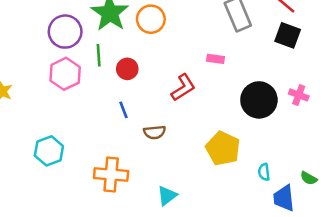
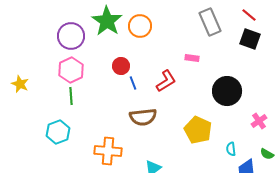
green line: (99, 55) -> (71, 96), moved
pink cross: (299, 95) -> (259, 121), moved, turned 35
blue line: (124, 110) -> (133, 83), moved
brown semicircle: (155, 132) -> (143, 117), size x1.5

